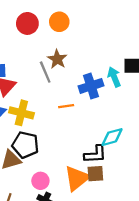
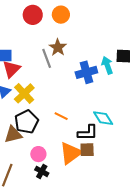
orange line: (66, 106) -> (61, 116), moved, turned 32
yellow cross: (21, 113) -> (24, 93), turned 30
cyan diamond: (112, 137) -> (103, 118), turned 70
black pentagon: (25, 145) -> (26, 122), turned 30

